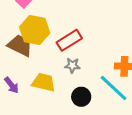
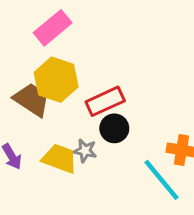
gray star: (72, 65) -> (85, 151), moved
black circle: (81, 97) -> (114, 128), moved

